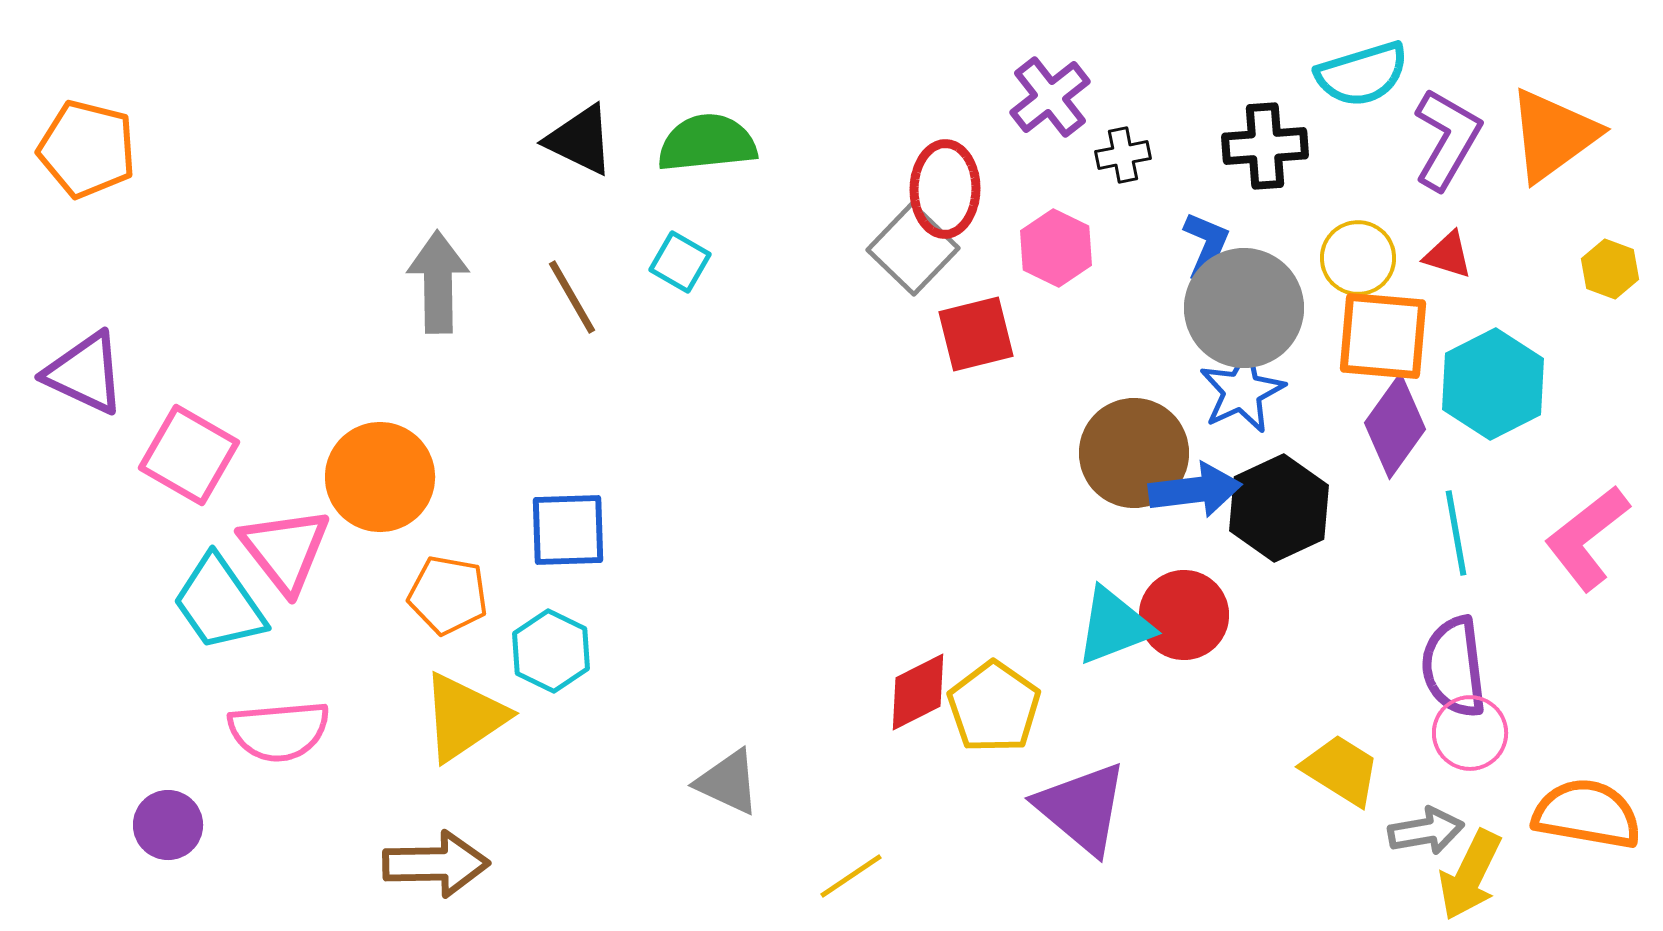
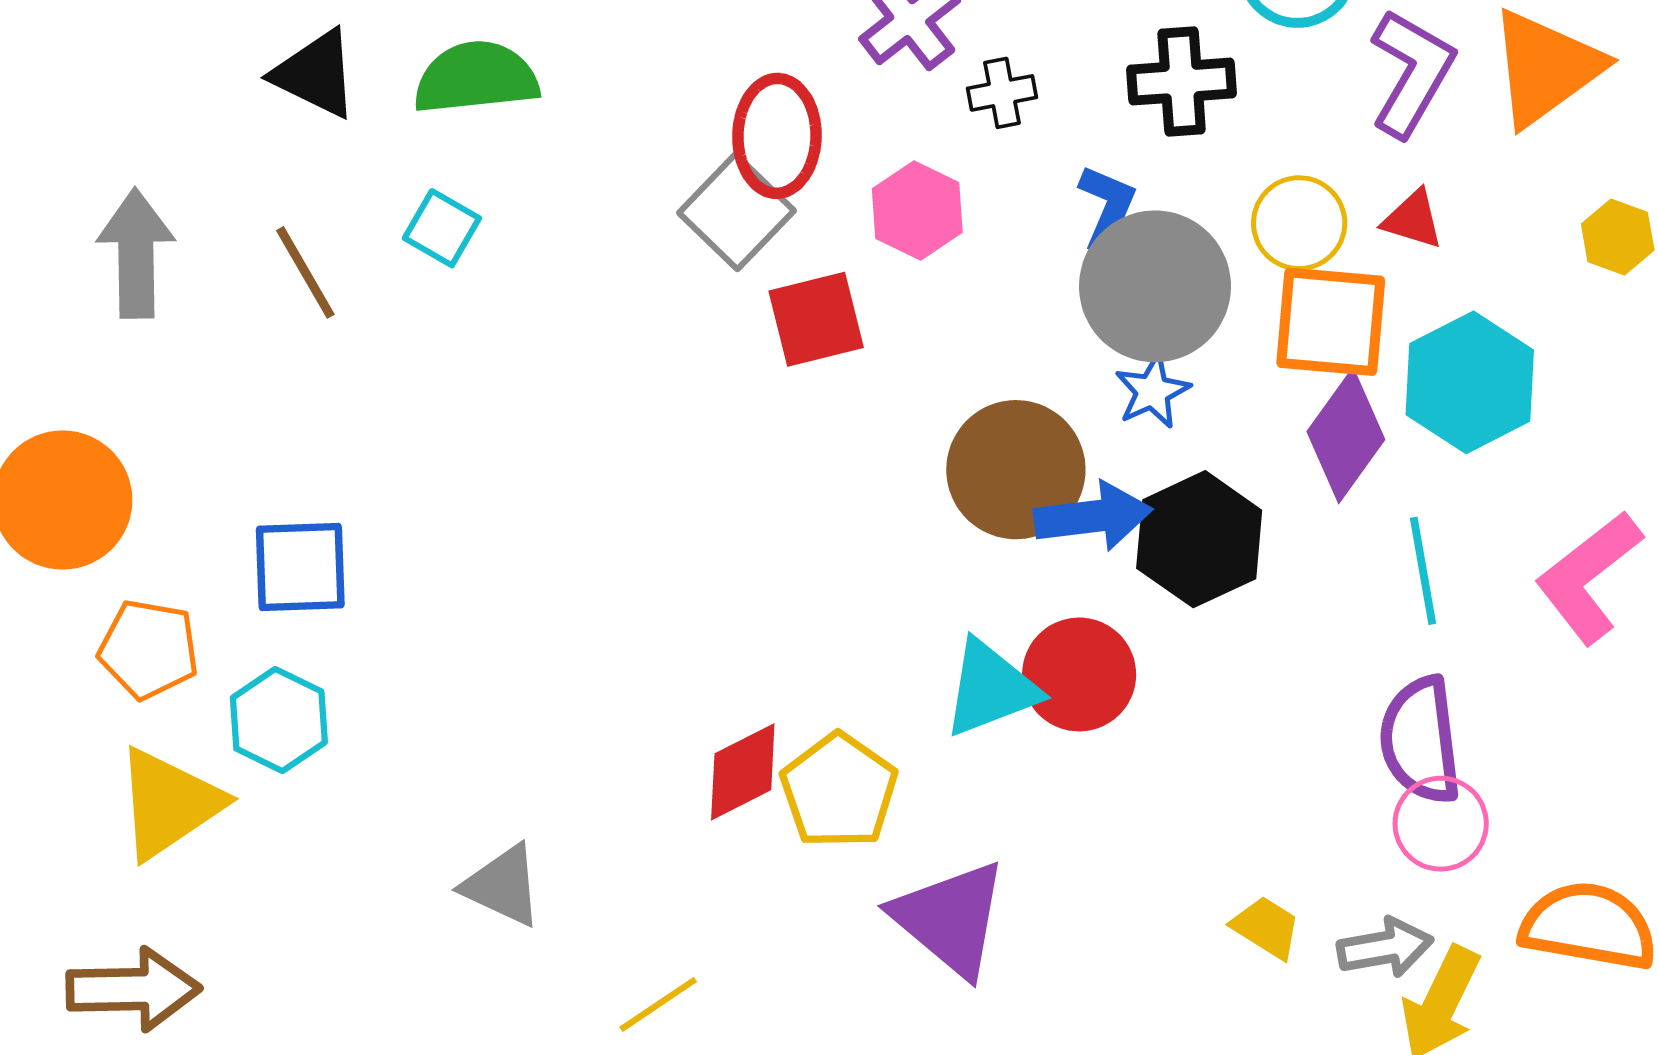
blue star: (1242, 391) -> (1152, 391), size x0.7
yellow trapezoid: (1341, 770) -> (1266, 927), moved, size x0.7

